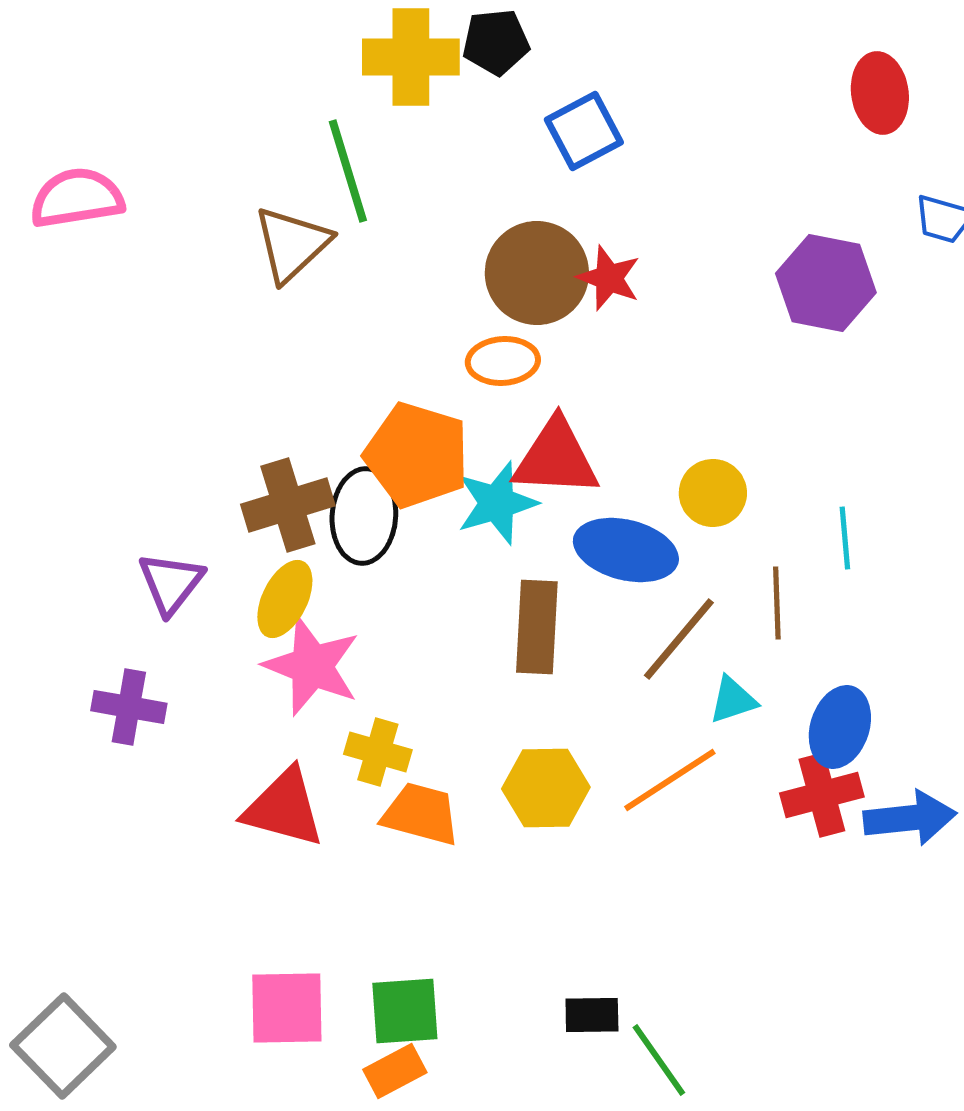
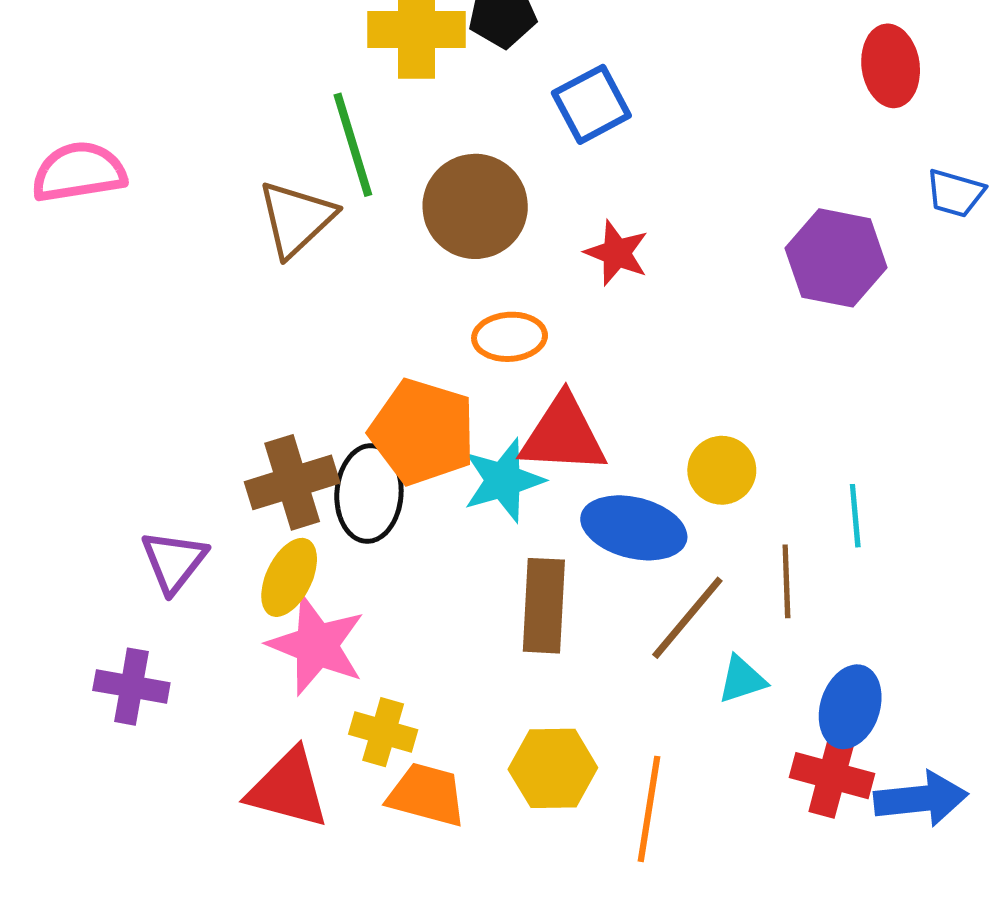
brown circle: (537, 273) -> (475, 206), moved
orange line: (670, 780) -> (649, 809), moved, turned -48
red cross: (822, 795) -> (832, 776), turned 30

